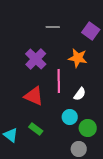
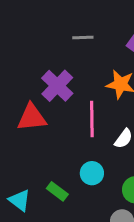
red triangle: (34, 96) -> (32, 117), moved, turned -30
cyan circle: (70, 117) -> (92, 173), moved

